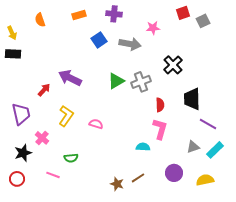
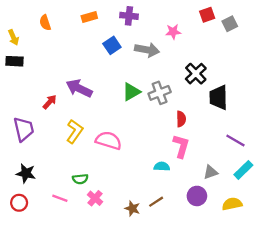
black trapezoid: (192, 99) -> (218, 97), moved
pink semicircle: (96, 124) -> (109, 140), size x1.6
pink cross: (42, 138) -> (95, 198), moved
gray triangle: (193, 147) -> (211, 172), moved
black star: (23, 153) -> (26, 173), turned 30

